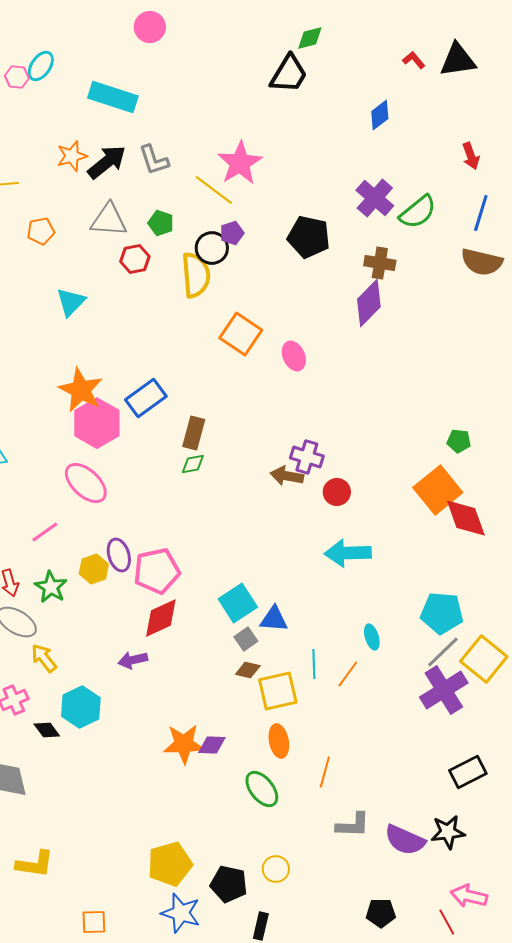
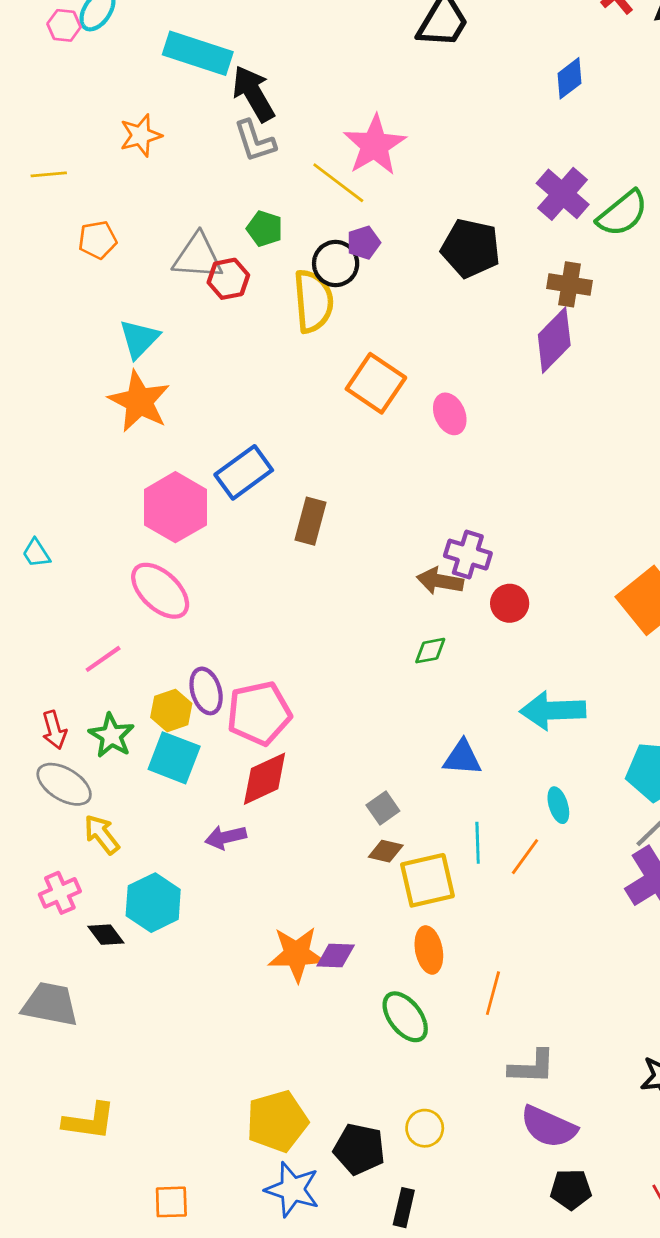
black arrow: (107, 162) -> (253, 94), moved, turned -81
gray triangle: (109, 220) -> (198, 257), moved
orange star: (81, 390) -> (139, 401), moved
green diamond: (193, 464) -> (430, 651), moved
cyan arrow: (348, 553) -> (553, 710), moved
cyan square: (238, 603) -> (174, 758), moved, turned -36
blue triangle: (274, 619) -> (462, 758), moved
purple semicircle: (405, 840) -> (549, 1127), moved

